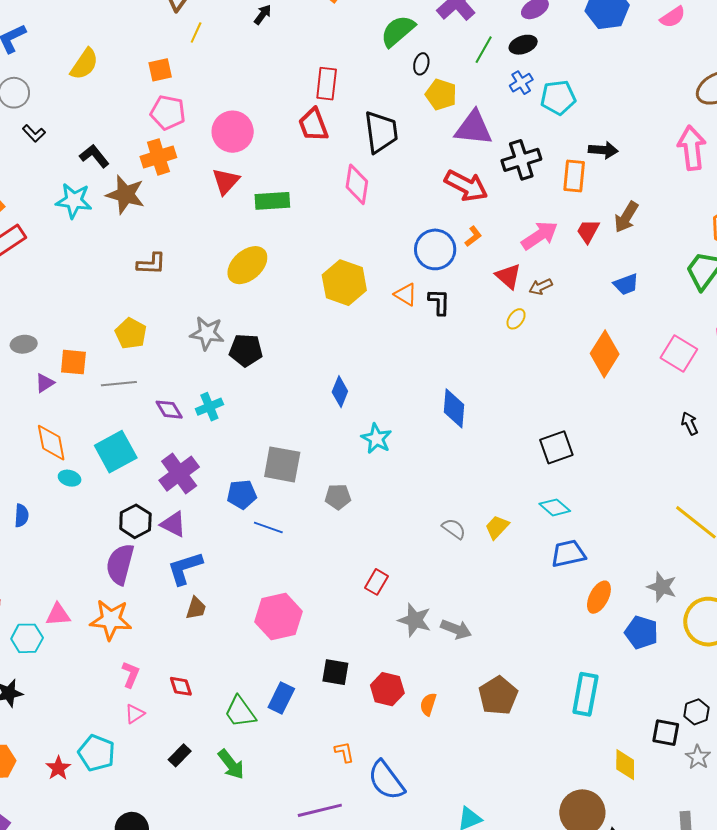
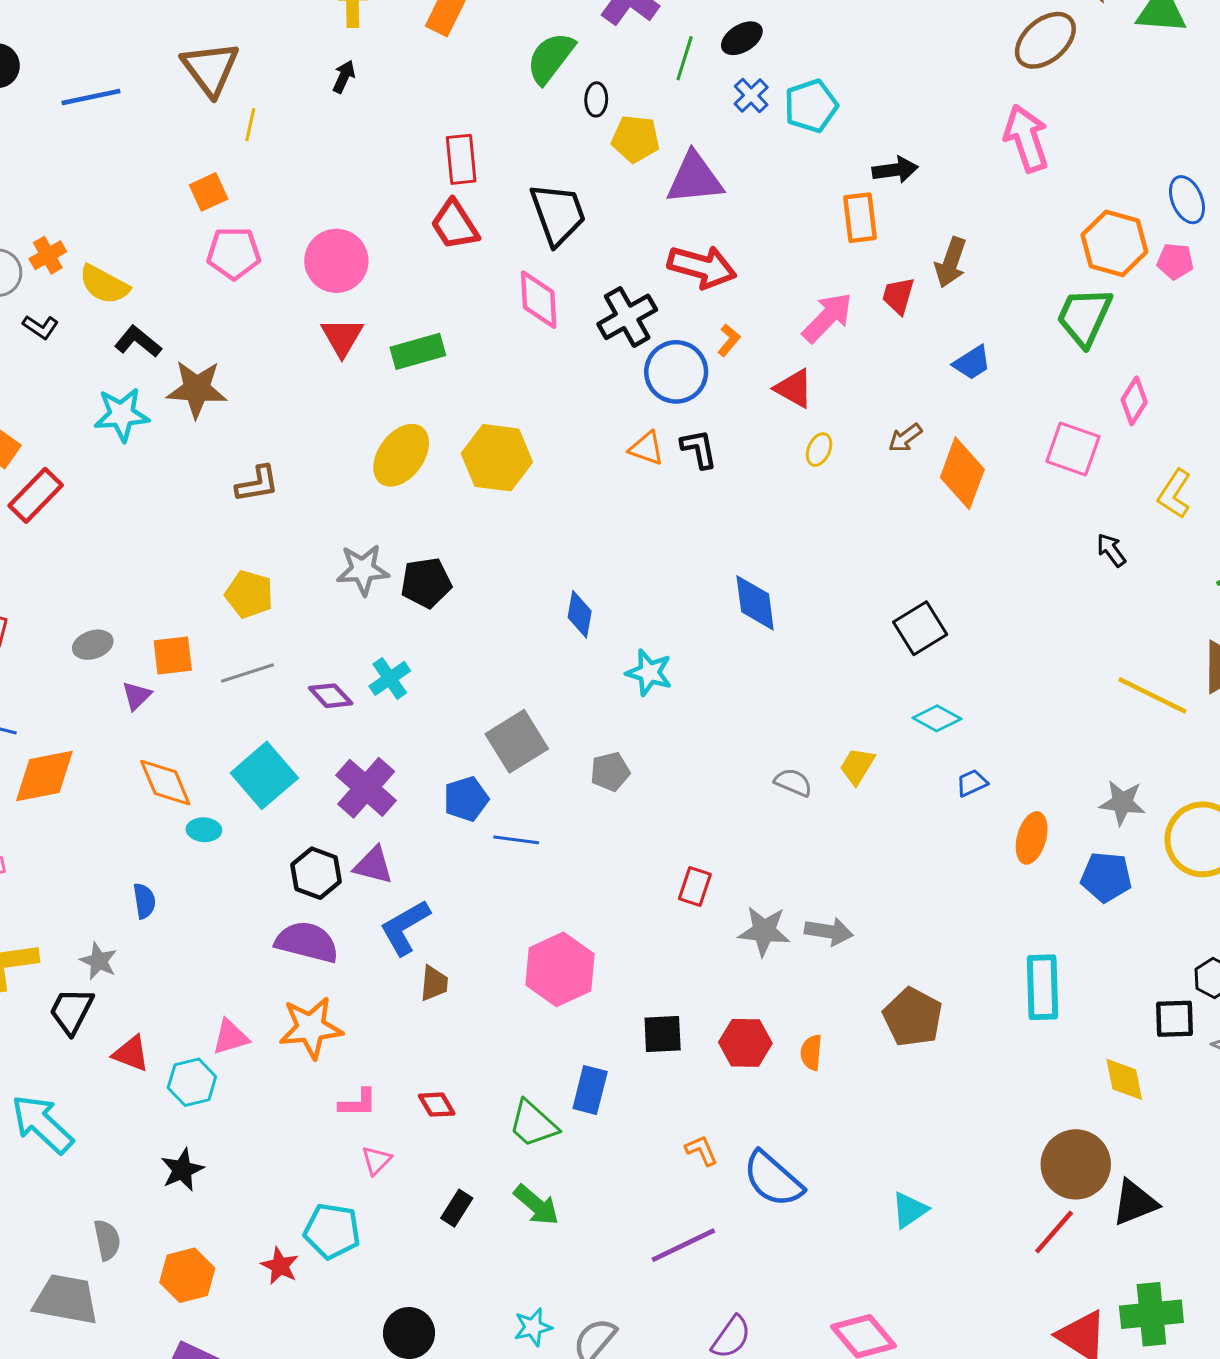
yellow semicircle: (84, 64) -> (104, 285), moved, turned 96
orange cross: (158, 157) -> (48, 255), moved, size x0.7
black cross: (521, 160) -> (627, 317), moved
yellow hexagon: (344, 283) -> (497, 458), moved
brown arrow: (541, 287) -> (905, 438), moved
gray square: (282, 464) -> (517, 741), turned -30
blue trapezoid: (568, 554) -> (972, 783), size x0.6
purple semicircle: (120, 564) -> (307, 942), turned 102
pink L-shape: (131, 674) -> (358, 1103), turned 80

